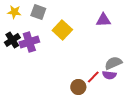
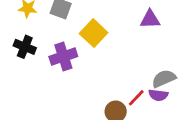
black cross: (12, 40) -> (25, 47), turned -35
purple cross: (29, 42) -> (63, 57), moved

